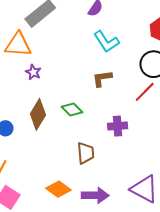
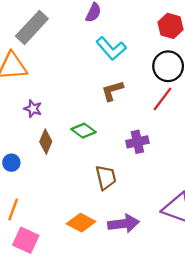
purple star: (33, 72) -> (33, 109), moved
brown diamond: (38, 114) -> (46, 142), size x0.7

